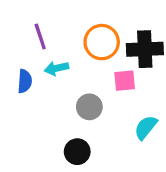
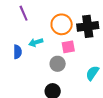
purple line: (40, 36) -> (24, 13), moved
pink square: (125, 81) -> (68, 47), moved

